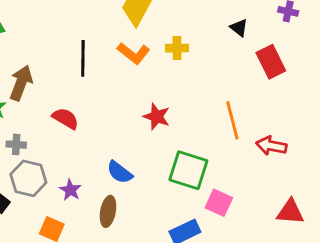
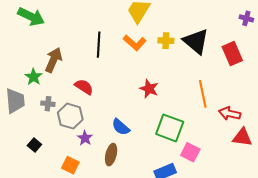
black triangle: (239, 28) -> (196, 41), moved, size x2.0
gray hexagon: (28, 178) -> (70, 116), moved
red triangle: (290, 212) -> (242, 137), moved

